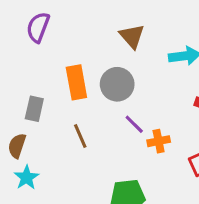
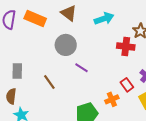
orange rectangle: (76, 82) -> (35, 18), moved, turned -45
orange cross: (159, 141) -> (112, 99), moved

